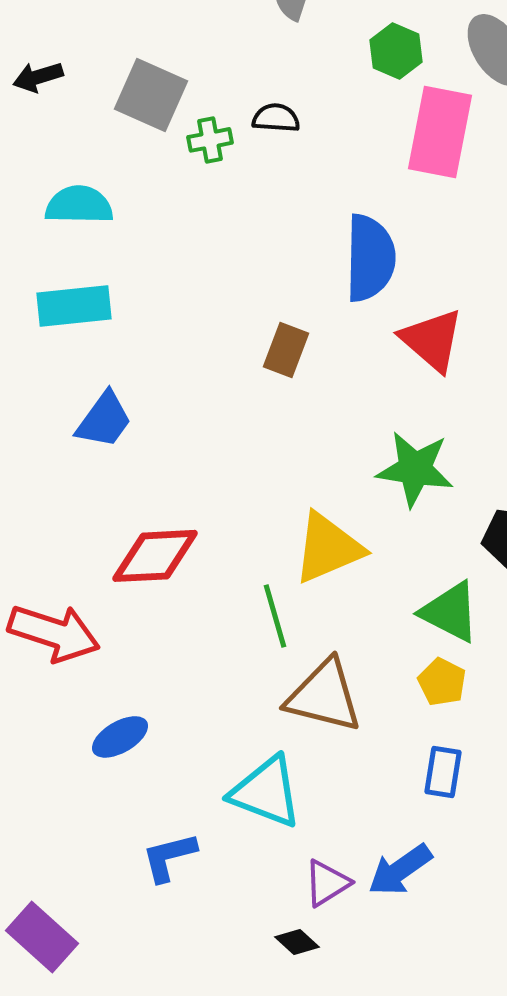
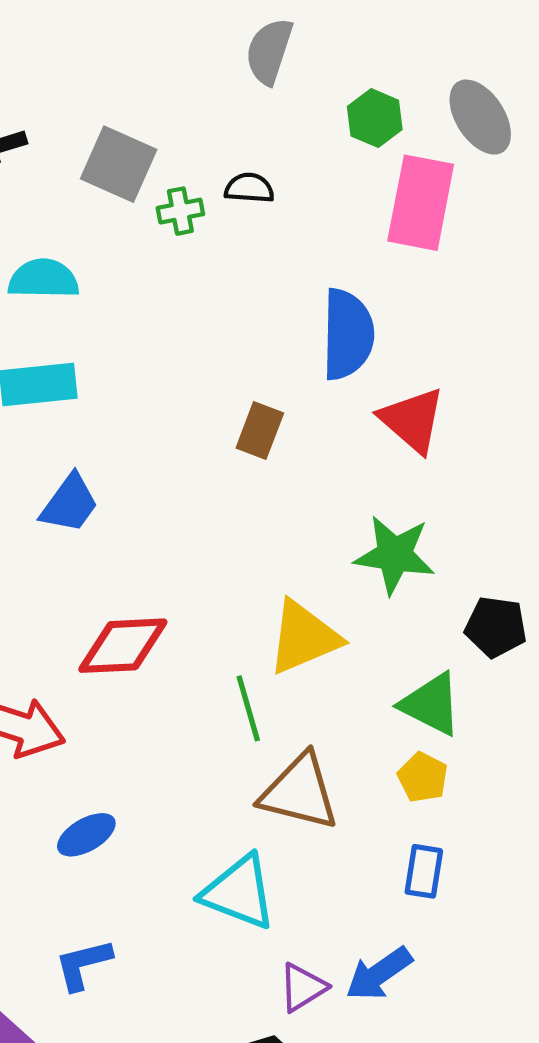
blue L-shape: (169, 857) -> (83, 964), moved

